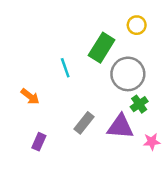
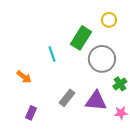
green cross: (139, 104) -> (120, 84), moved

